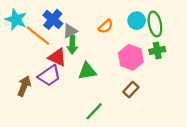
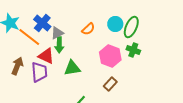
green ellipse: (155, 24) -> (131, 27), turned 35
green cross: (157, 50) -> (133, 50), turned 32
purple trapezoid: (49, 76) -> (39, 72), turned -60
brown arrow: (24, 86) -> (17, 66), moved

